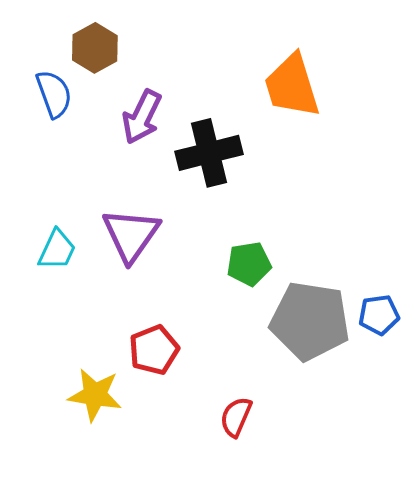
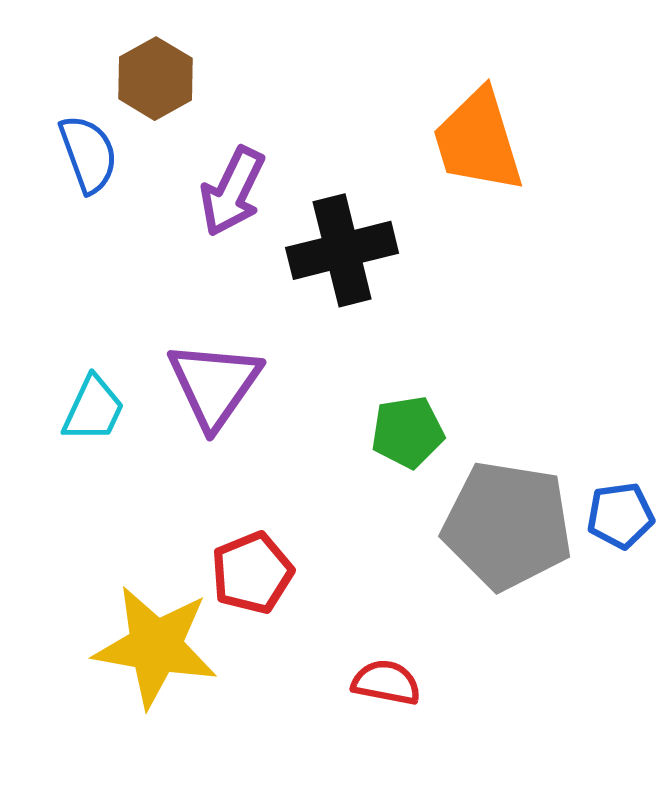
yellow star: (95, 395) -> (155, 646), size x1.4
red semicircle: (236, 417) -> (386, 682), turned 78

